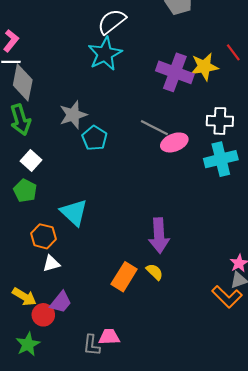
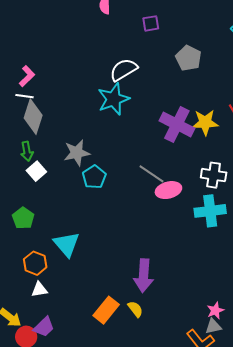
green arrow: (20, 120) -> (27, 151), size x0.7
white square: (31, 161) -> (36, 171), moved

